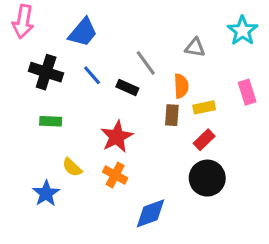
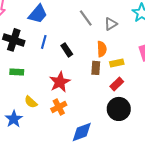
gray triangle: (195, 48) -> (111, 24), turned -40
gray line: (146, 63) -> (86, 18), moved
blue line: (92, 75) -> (44, 42), turned 56
black rectangle: (127, 87) -> (67, 50), turned 32
orange cross: (115, 175) -> (59, 107), turned 35

